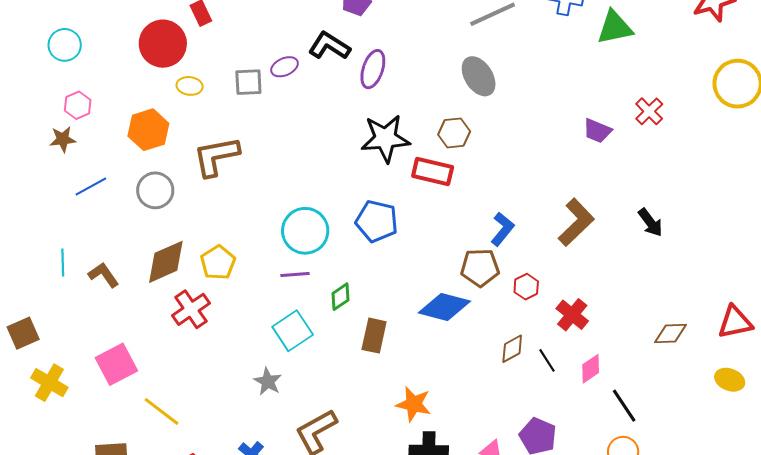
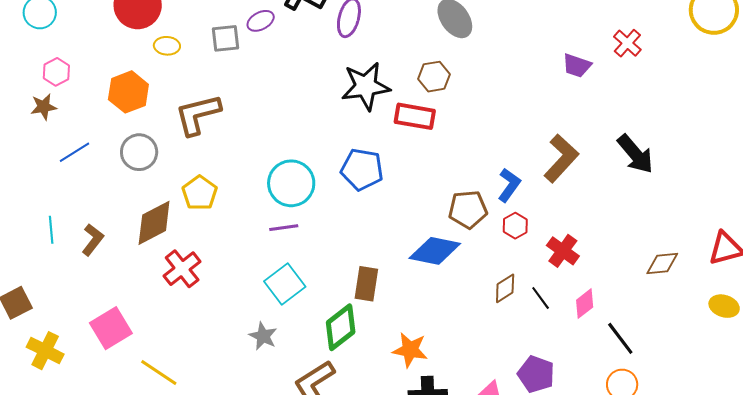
black arrow: (650, 222) -> (635, 154), size x1.4
blue L-shape: (502, 229) -> (509, 185), moved
yellow pentagon: (218, 262) -> (200, 193), moved
brown L-shape: (104, 275) -> (93, 240), turned 76
green diamond: (340, 297) -> (341, 327), moved, size x1.6

